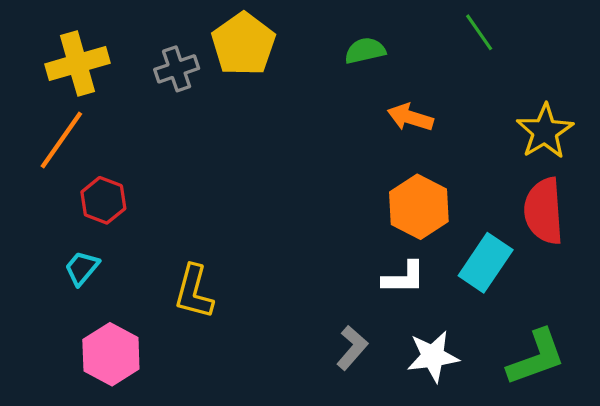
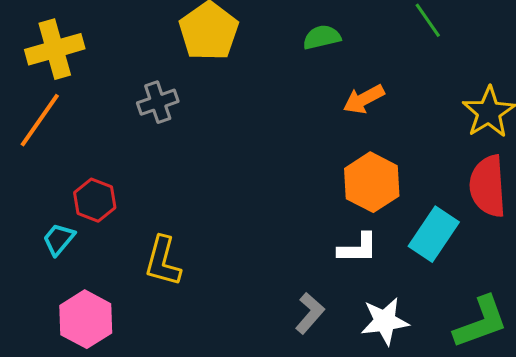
gray cross: (177, 69) -> (158, 102), moved
orange arrow: (410, 117) -> (364, 99), turned -45
red hexagon: (103, 200) -> (95, 200), moved

